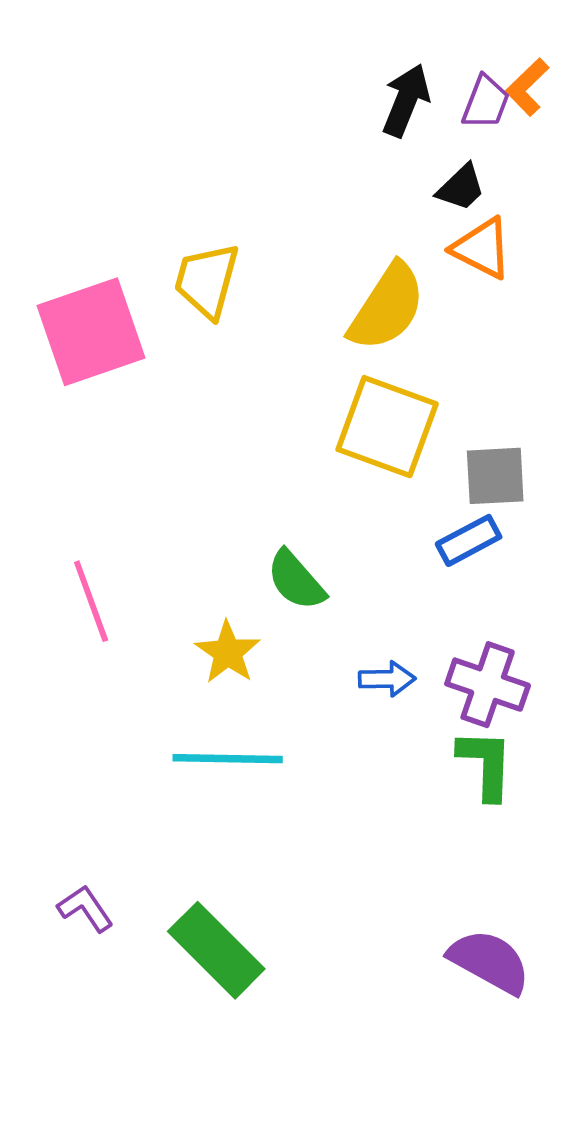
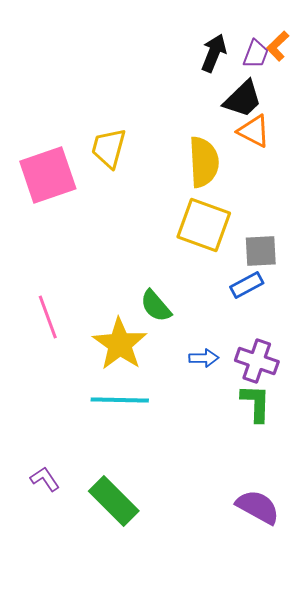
black trapezoid: (461, 188) -> (243, 99), size x1.5
yellow semicircle: (387, 307) -> (204, 162), turned -36
yellow star: (228, 652) -> (120, 344), size x1.6

